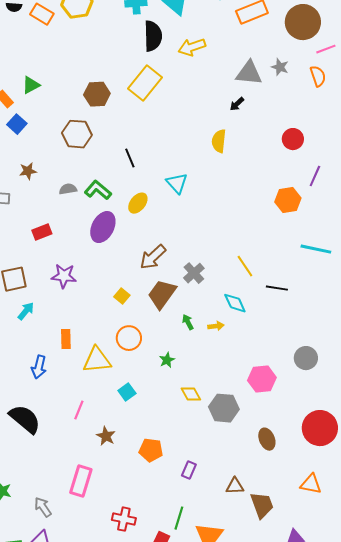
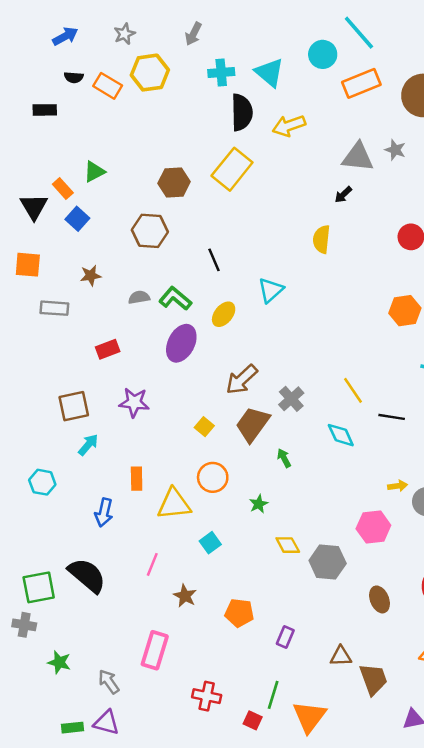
cyan triangle: (177, 183) -> (271, 290), turned 30
yellow arrow: (216, 326) -> (398, 486), moved

